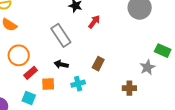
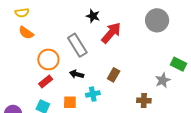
red arrow: (94, 22) -> (111, 33), size x1.6
orange circle: (19, 55) -> (48, 59), moved
orange square: (48, 84) -> (70, 102), moved

